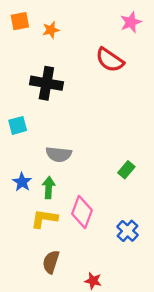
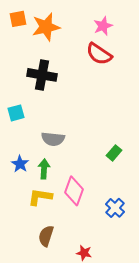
pink star: (131, 22) -> (103, 26), moved
orange star: (51, 30) -> (46, 27), size x1.8

